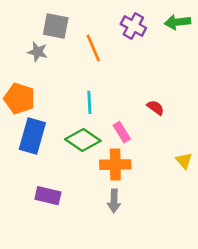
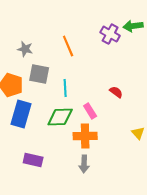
gray square: (56, 26) -> (39, 74), moved
purple cross: (133, 26) -> (110, 34), moved
green diamond: (83, 140) -> (60, 117), turned -36

